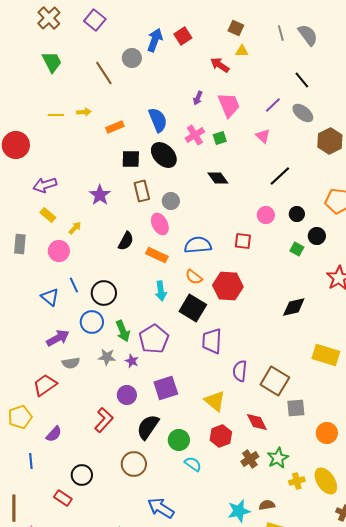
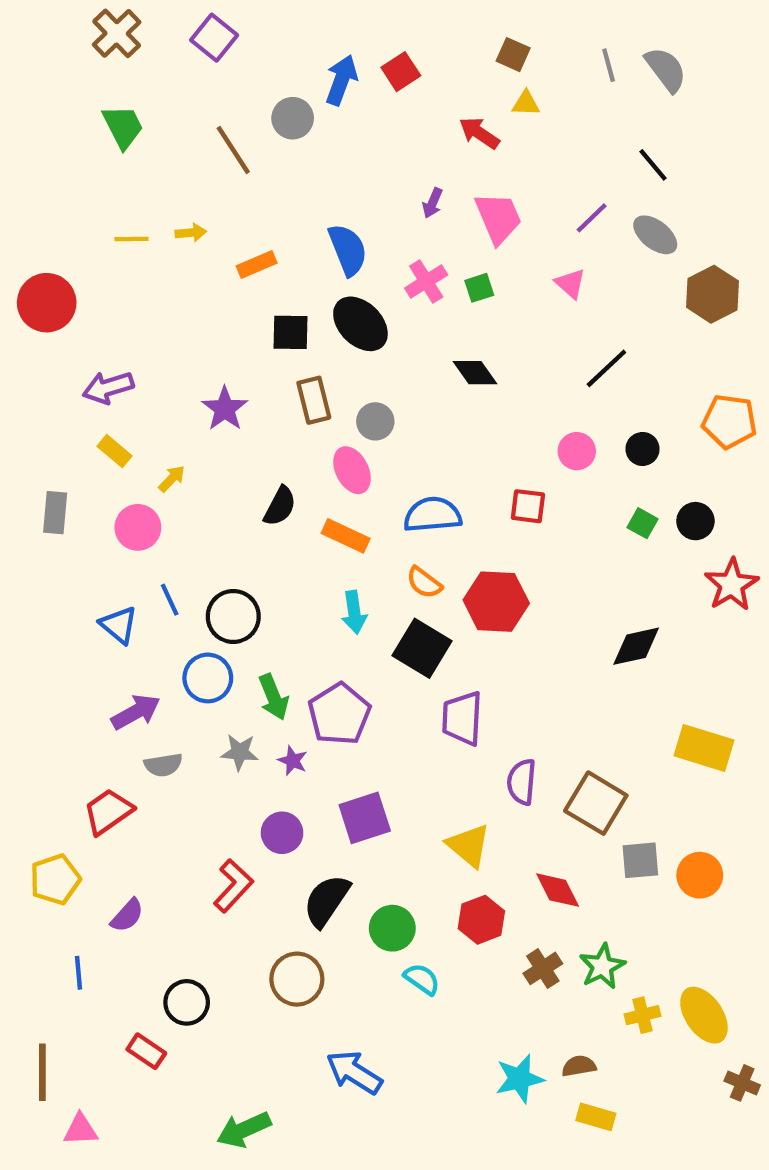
black circle: (317, 236) -> (695, 521), moved
orange circle: (327, 433) -> (700, 875), moved

